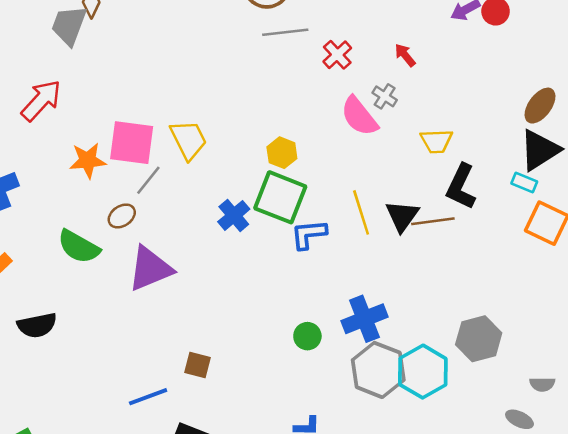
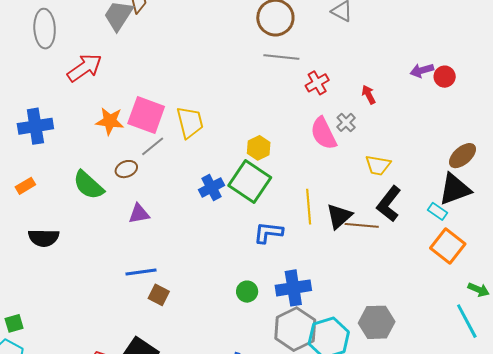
blue L-shape: (309, 234) -> (268, 233), moved
purple triangle: (150, 269) -> (139, 214), size x0.6
blue line: (148, 397) -> (141, 272), moved

